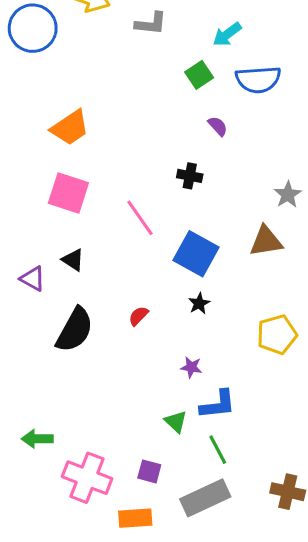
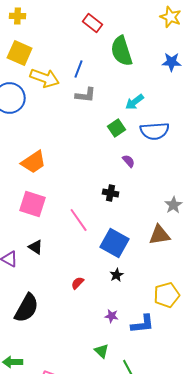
black semicircle: (75, 330) -> (27, 308), moved
blue L-shape: (218, 405) -> (143, 324), moved

